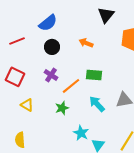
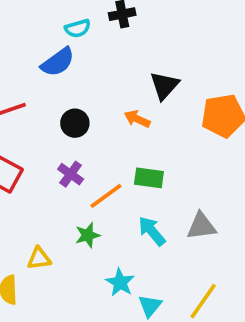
black triangle: (106, 15) -> (164, 86), moved
blue semicircle: (48, 23) -> (58, 62), moved
yellow triangle: (27, 105) -> (39, 258), moved, turned -40

